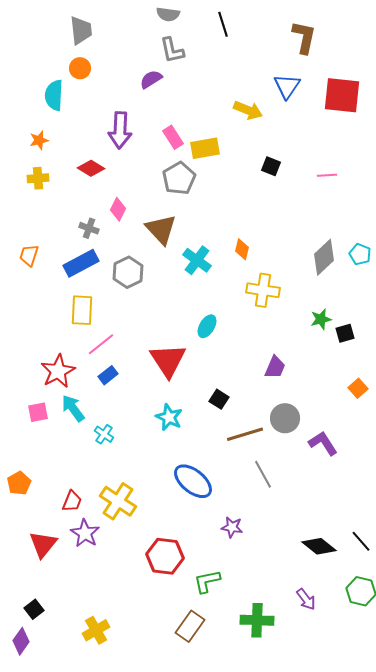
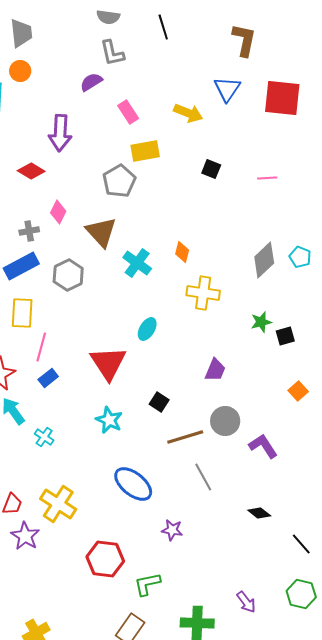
pink rectangle: (173, 137) -> (128, 112), moved
gray cross: (89, 228) -> (29, 231), turned -30
pink line: (101, 344) -> (41, 347), turned -36
black diamond: (319, 546) -> (259, 513), moved, size x0.7

